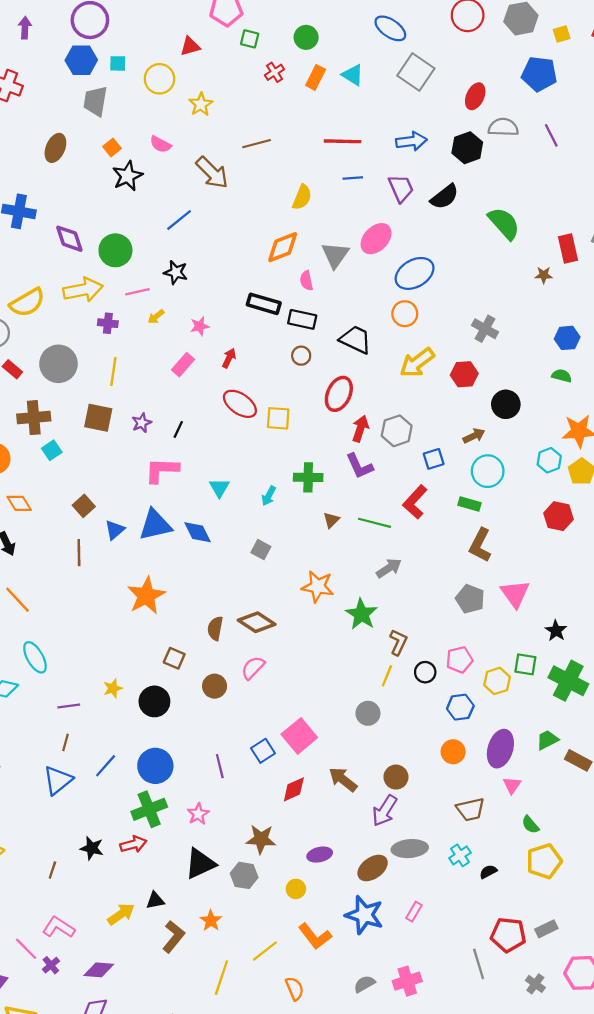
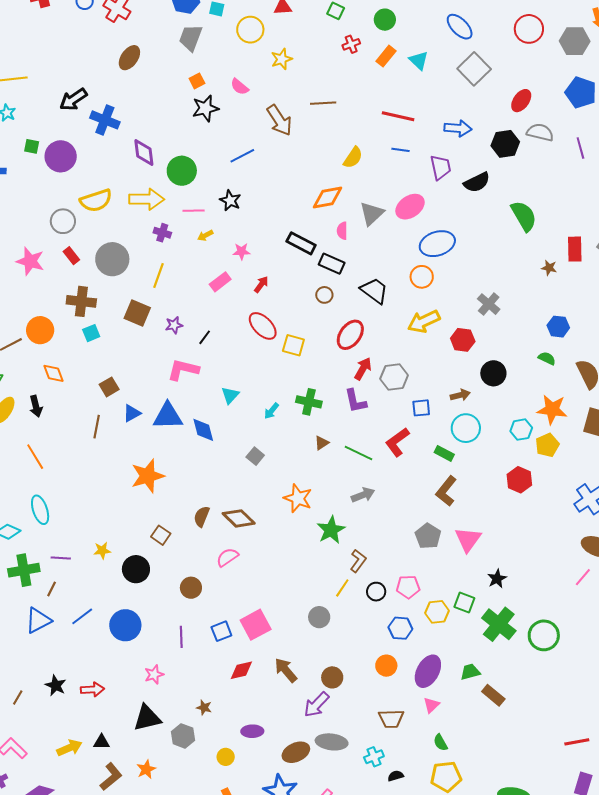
brown ellipse: (55, 148) -> (129, 58), moved
brown circle: (215, 686) -> (191, 588), moved
green cross: (149, 809) -> (24, 570), moved
brown star: (261, 839) -> (204, 708), size x0.6

